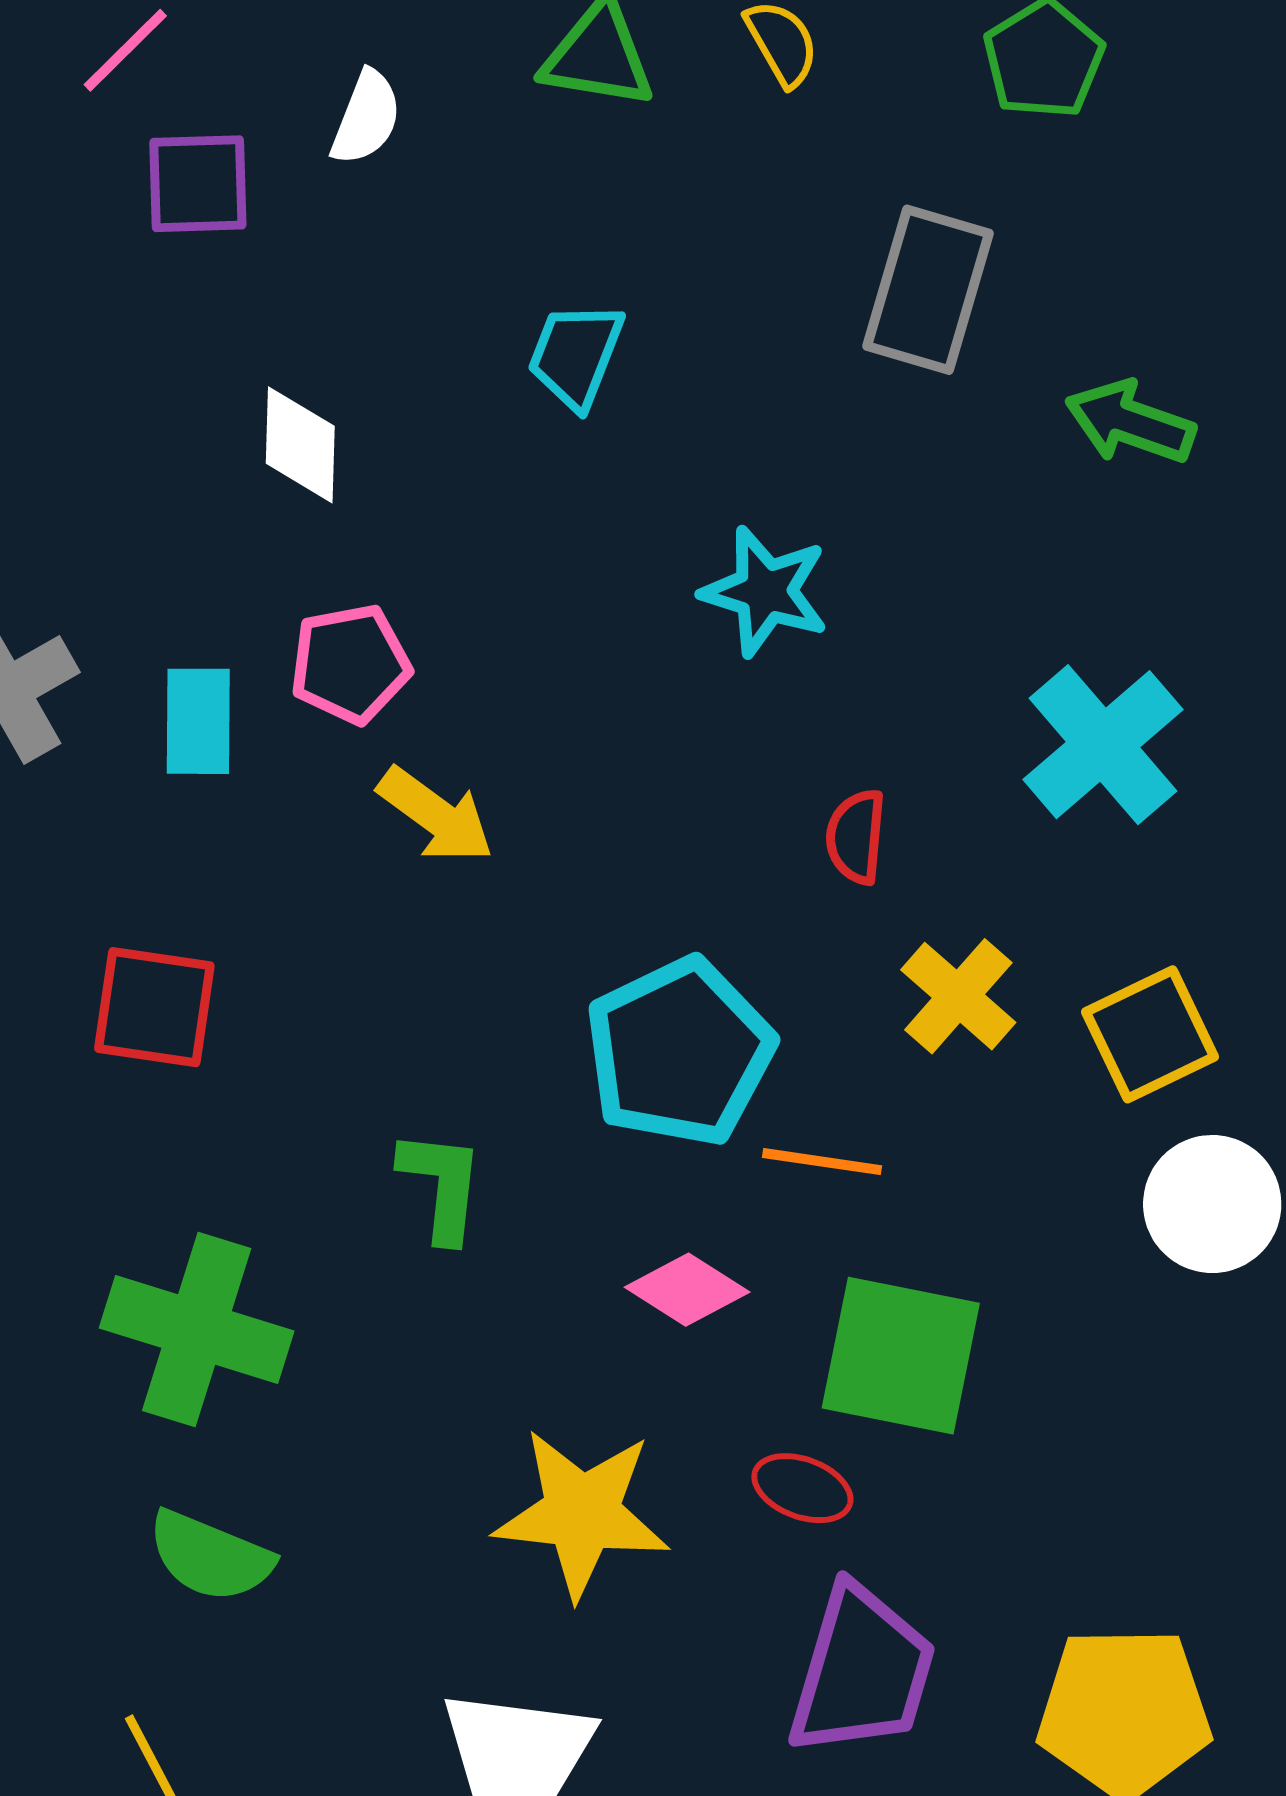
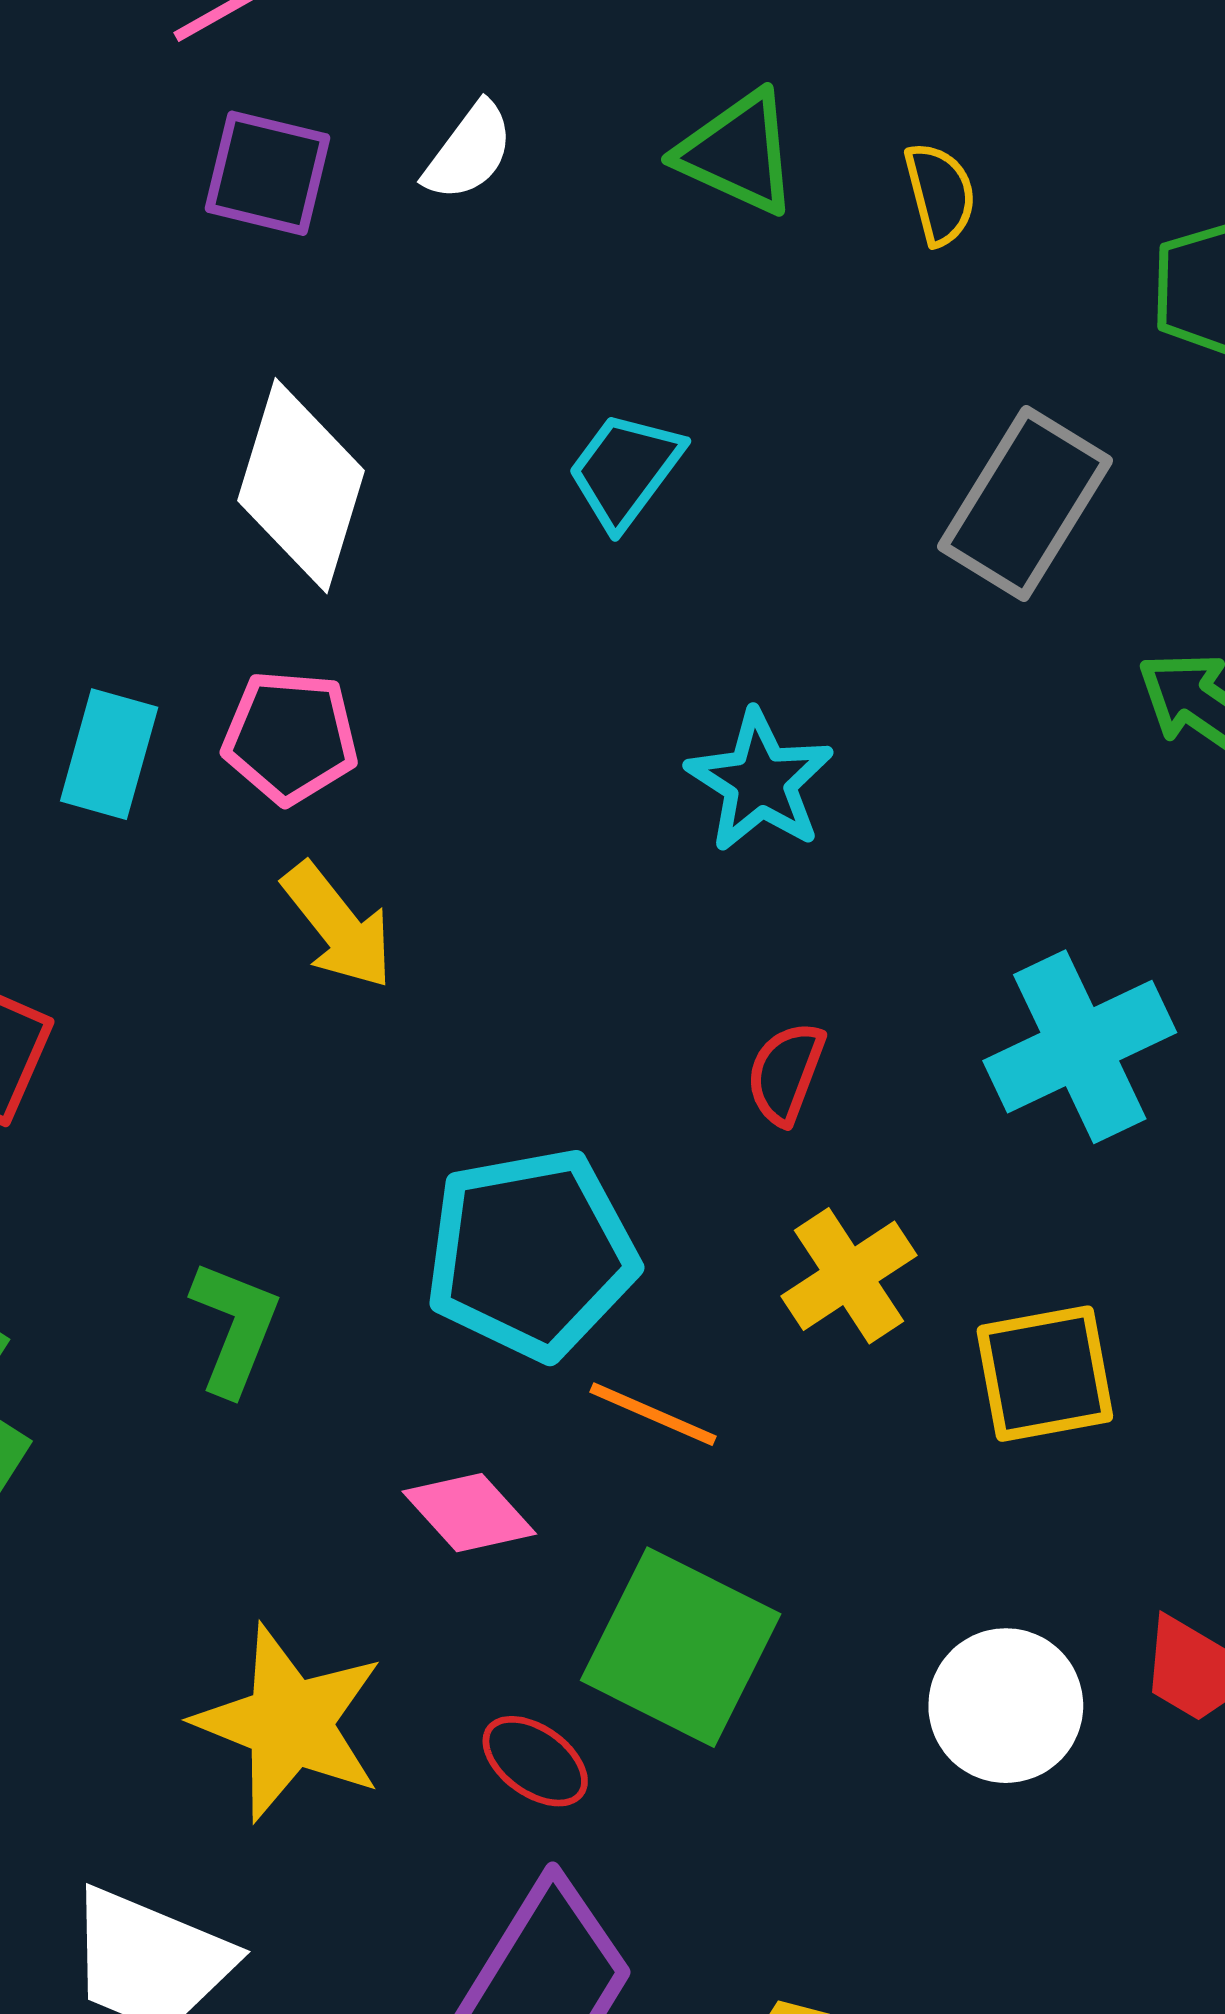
white diamond: (300, 445) -> (301, 486), size x1.5
white circle: (1212, 1204) -> (1006, 1706), moved

